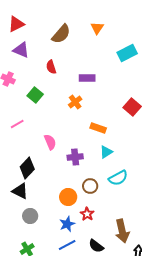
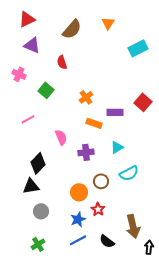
purple rectangle: (87, 78) -> (115, 112), moved
orange rectangle: (98, 128) -> (94, 123), moved
black triangle: (20, 191) -> (31, 186), turned -36

